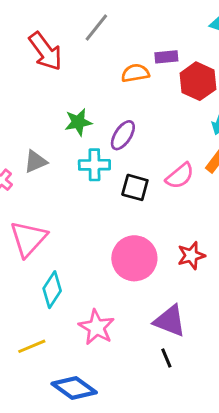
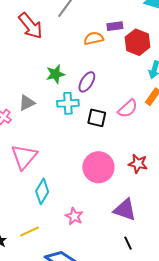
red star: (191, 256) -> (138, 164), turned 30
pink star: (96, 327) -> (74, 216), size x0.7
black line: (166, 358) -> (128, 243), moved

